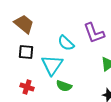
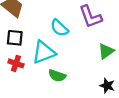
cyan triangle: (52, 65) -> (44, 52), turned 35
red cross: (27, 87) -> (16, 63), moved

